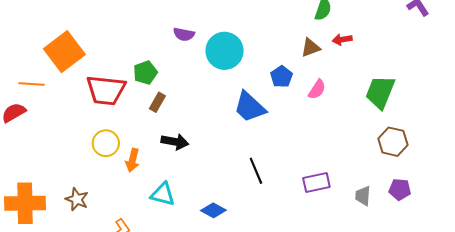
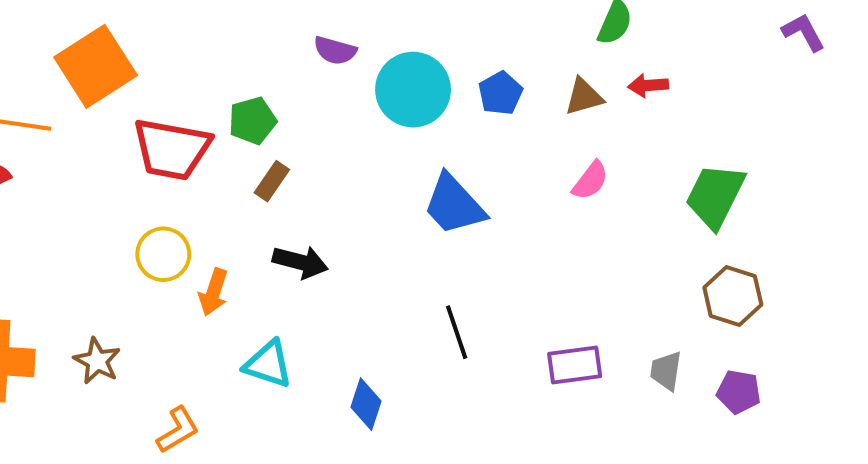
blue pentagon: (281, 77) -> (500, 93), moved
gray trapezoid: (363, 196) -> (666, 371), moved
blue diamond: (213, 210) -> (366, 404), turned 75

